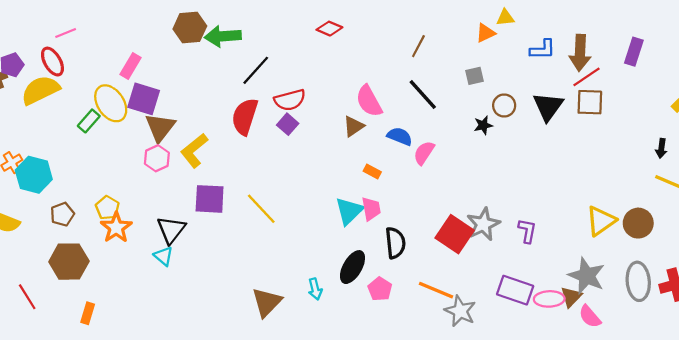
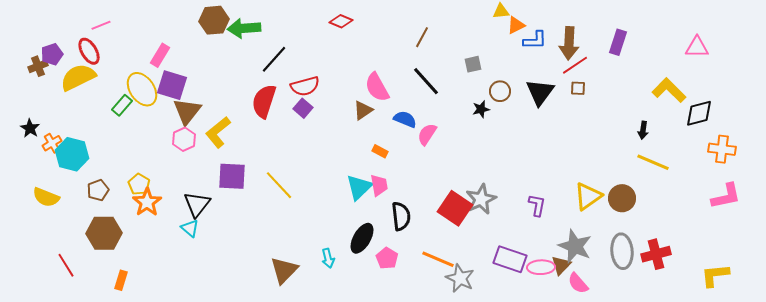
orange triangle: (485, 33) -> (516, 25), moved
brown square: (590, 102) -> (578, 88), size x0.6
purple L-shape: (527, 231) -> (537, 205), moved

